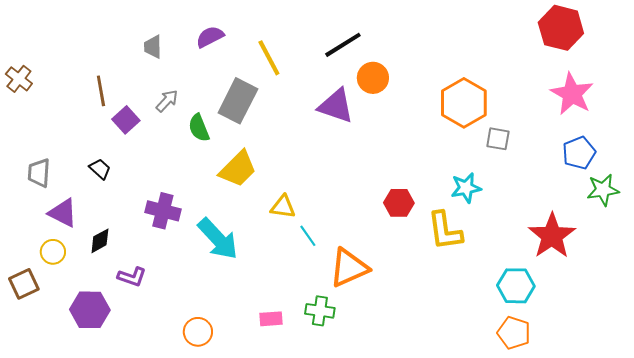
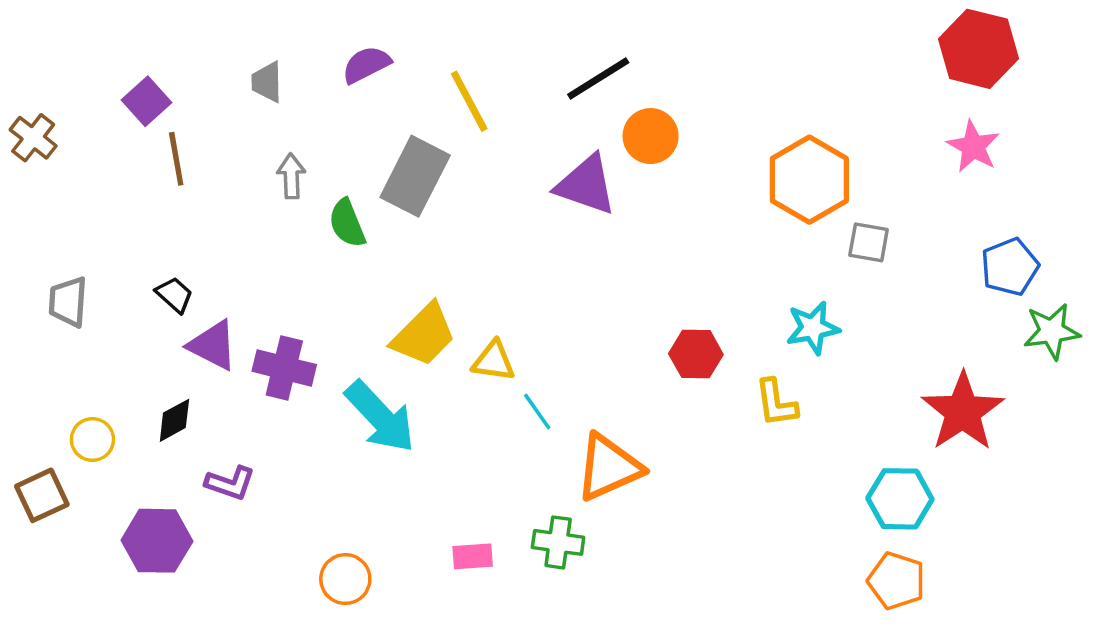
pink star: (572, 94) -> (973, 146), moved, size x0.7
gray arrow: (167, 101) -> (291, 176), turned -45
purple square: (126, 120) -> (147, 101), moved
yellow trapezoid: (238, 169) -> (424, 335), moved
purple triangle: (63, 213) -> (213, 345), moved
yellow L-shape: (445, 231) -> (776, 403), size x0.7

